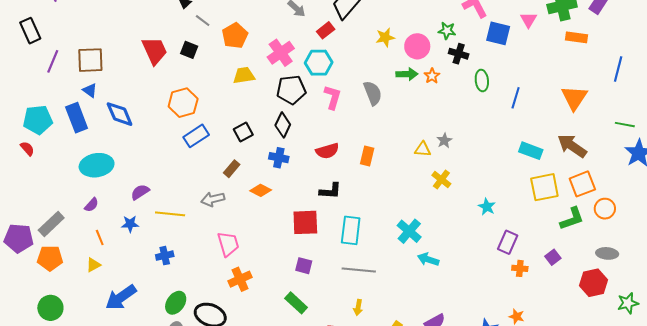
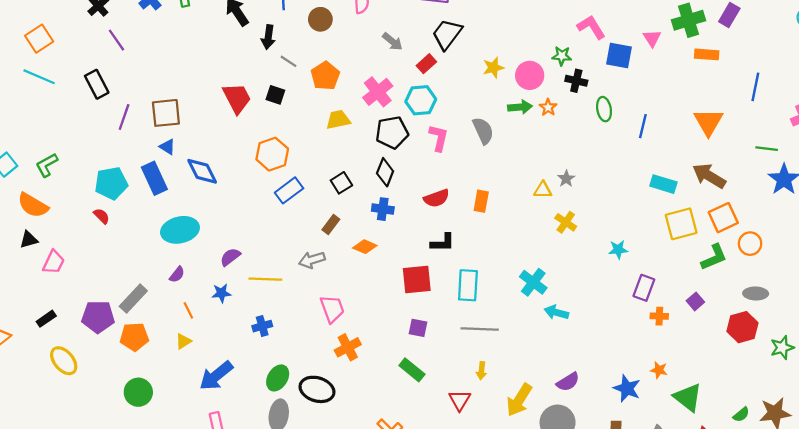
cyan star: (487, 207) -> (618, 250), turned -30

